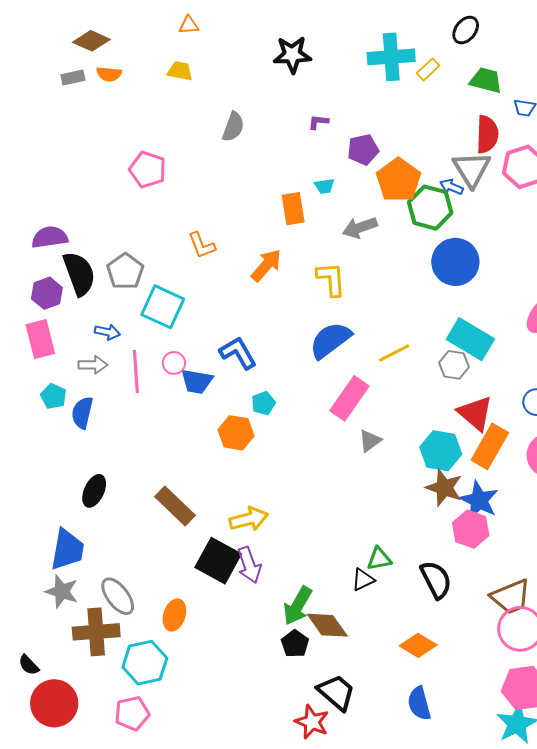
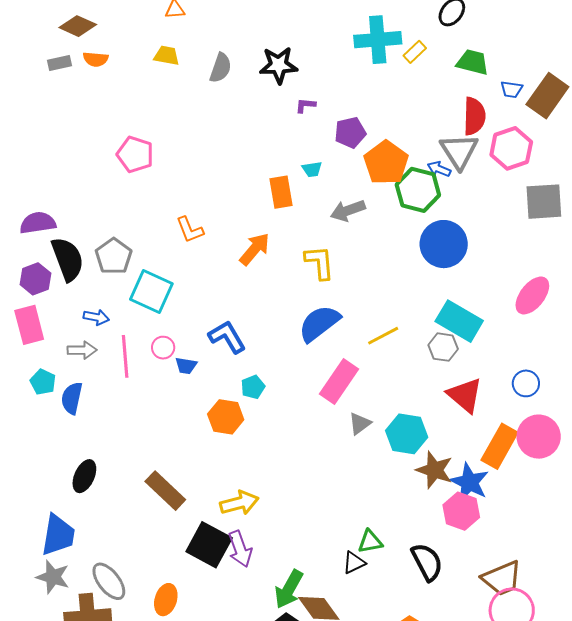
black star: (292, 55) -> (279, 65), moved
gray semicircle: (233, 127) -> (221, 68), moved
blue trapezoid: (197, 381) -> (186, 366), size x0.7
orange rectangle: (490, 446) -> (500, 446), moved
cyan hexagon: (441, 451) -> (407, 434), moved

